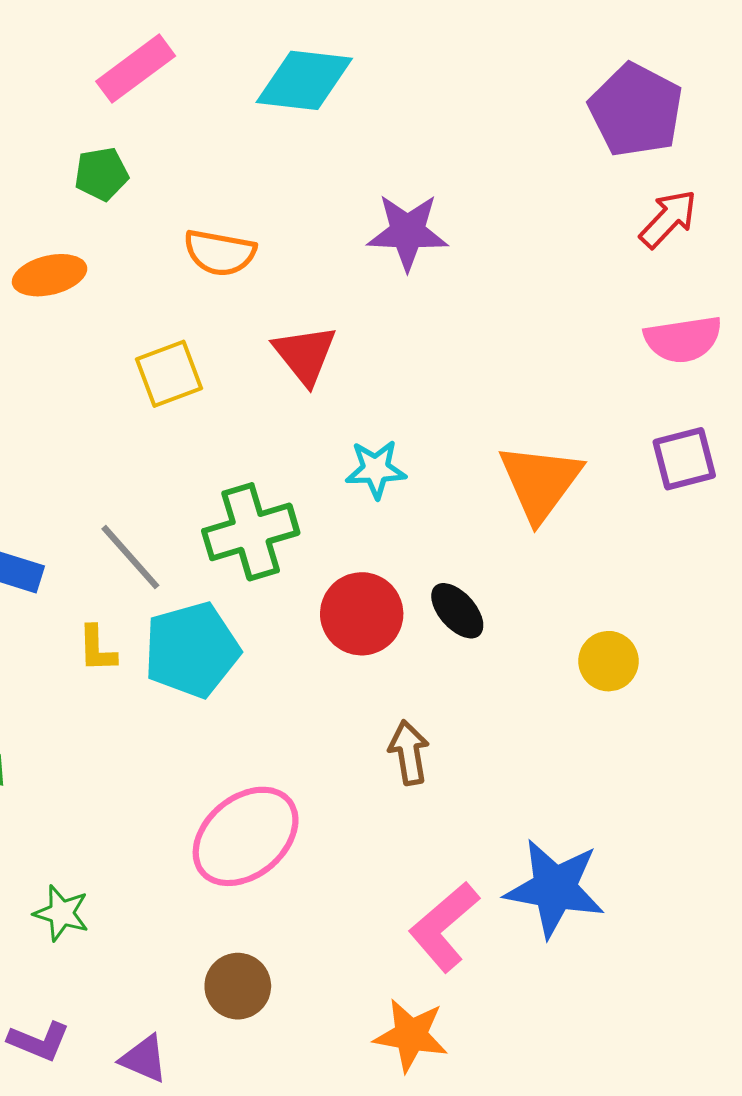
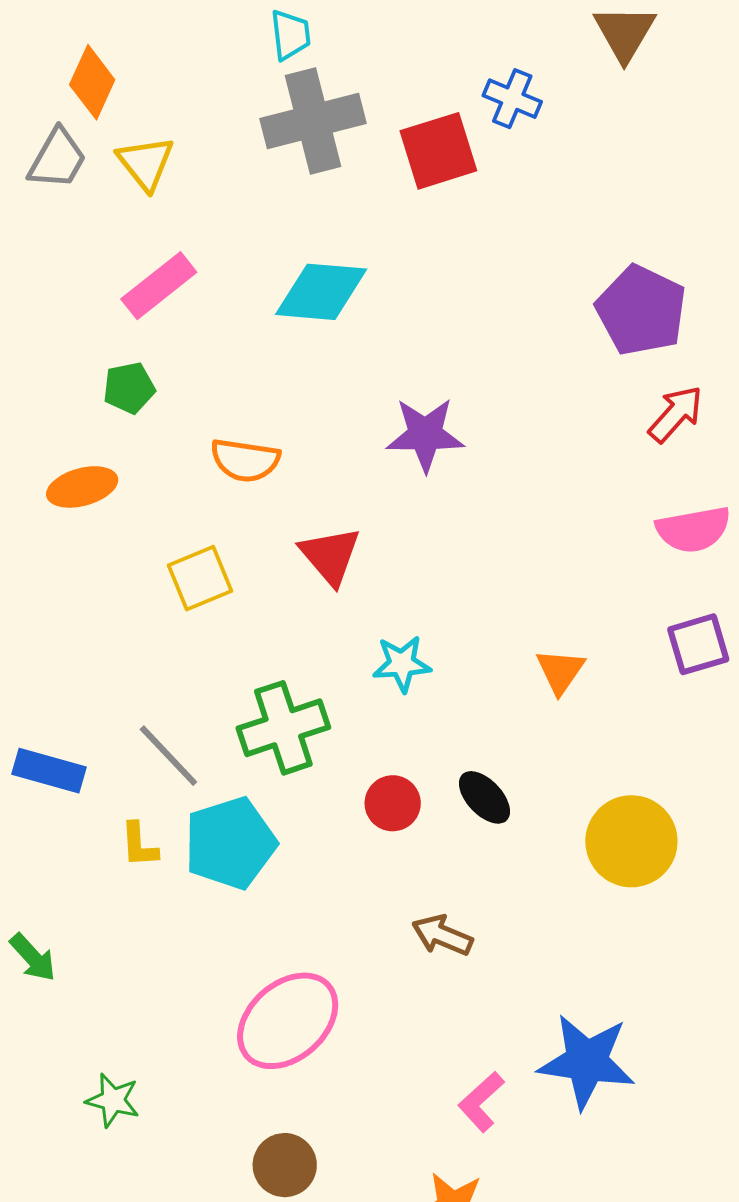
orange triangle: (540, 482) -> (560, 671), size x0.6
red circle: (362, 614) -> (393, 803), size x0.7
yellow circle: (608, 661) -> (631, 841), size x1.6
brown arrow: (409, 753) -> (442, 935), turned -56
pink L-shape: (444, 927) -> (481, 1102), size x0.7

